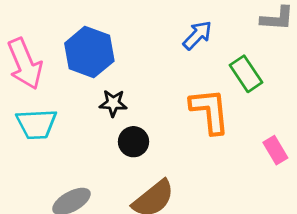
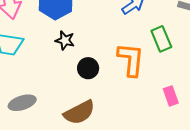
black circle: (134, 142) -> (88, 68), moved

